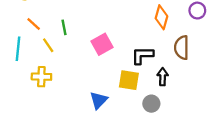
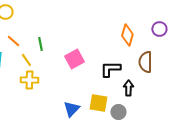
yellow cross: (41, 77) -> (29, 80), moved
yellow square: (129, 80) -> (98, 103), moved

